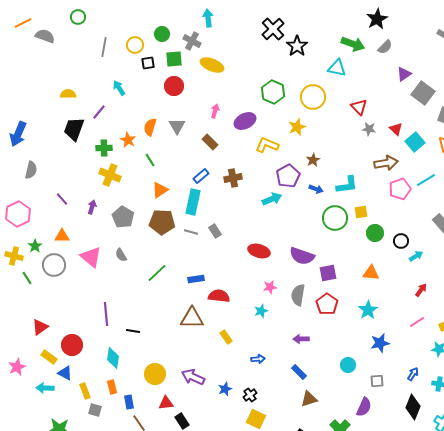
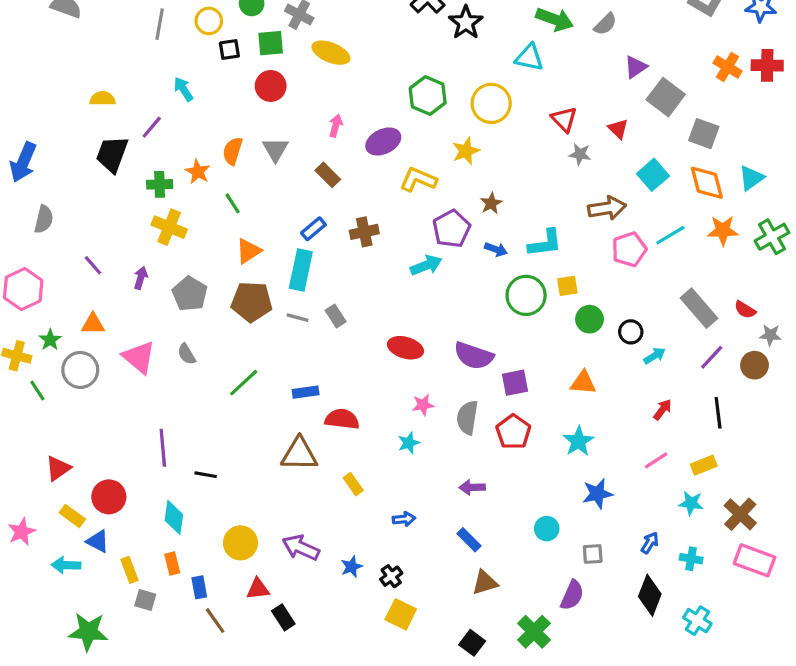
red triangle: (396, 129) -> (618, 129), moved

